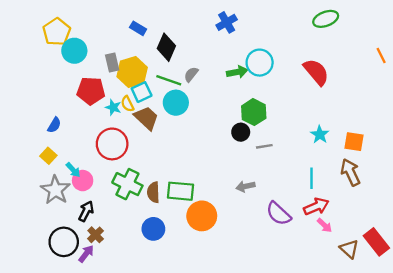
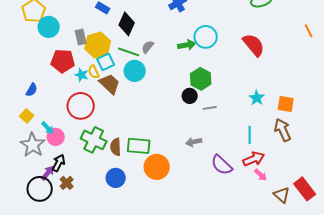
purple arrow: (86, 254) -> (48, 173), moved

